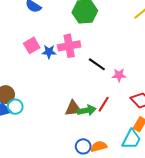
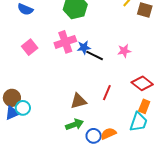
blue star: (49, 52) -> (84, 47), moved
pink star: (119, 75) -> (124, 51), moved
green arrow: (87, 110) -> (74, 124), moved

